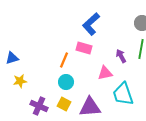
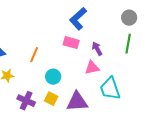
purple arrow: (121, 56) -> (97, 49), moved
orange line: (64, 60) -> (34, 55), moved

